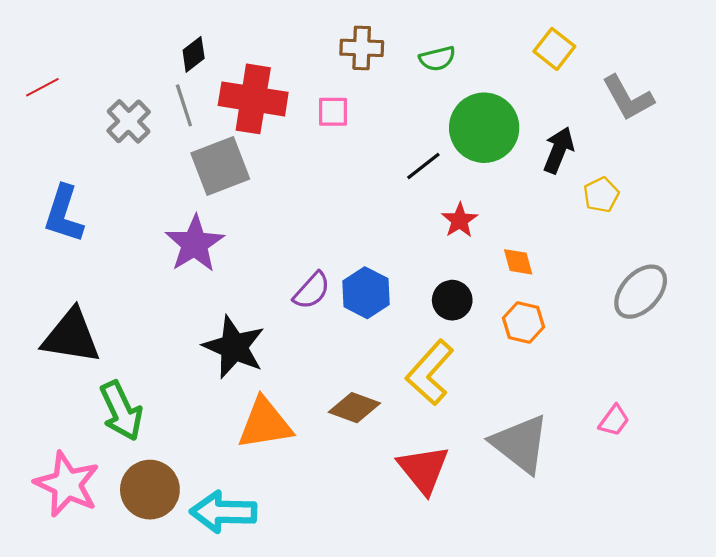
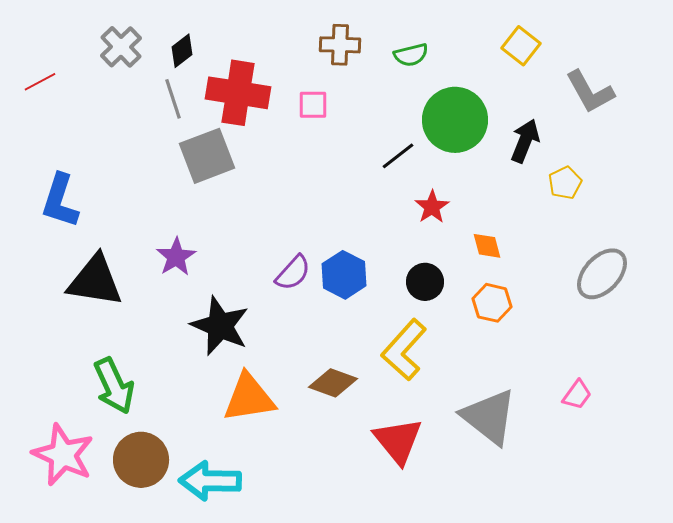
gray cross: (129, 121) -> (121, 47), moved
purple star: (195, 244) -> (176, 257), moved, size x0.7
black triangle: (71, 336) -> (95, 281), moved

